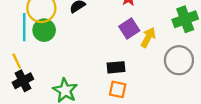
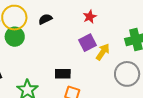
black rectangle: (116, 67) -> (63, 74), moved

